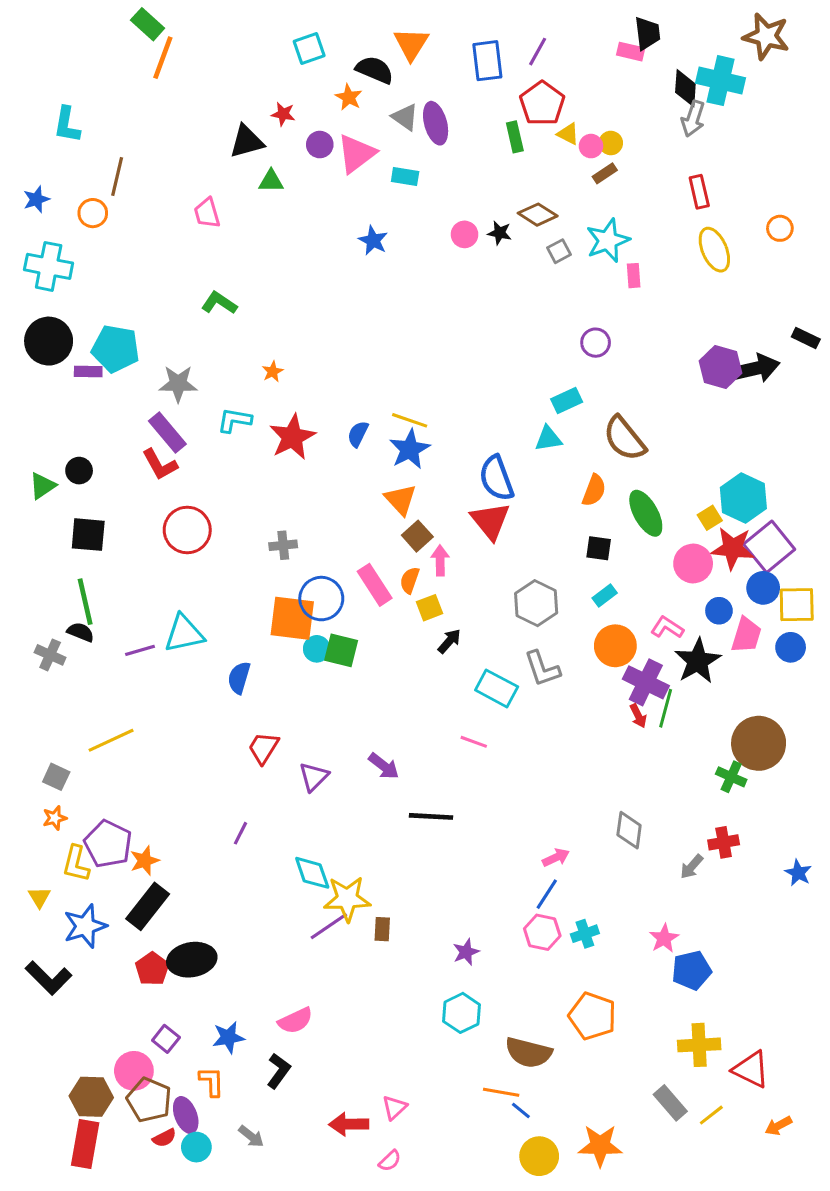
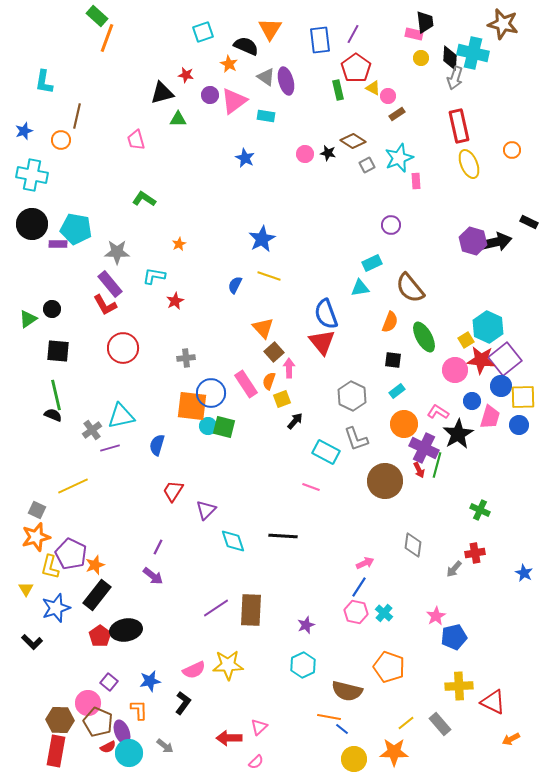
yellow circle: (611, 143) -> (421, 58), moved
red rectangle: (699, 192) -> (459, 126), size x1.5
red star: (292, 437) -> (175, 301), moved, size x0.6
blue star: (410, 449) -> (262, 239), moved
purple line: (140, 650) -> (110, 448), moved
gray cross: (50, 655) -> (92, 430), moved, turned 30
brown circle: (759, 743) -> (385, 481), moved
purple arrow: (384, 766) -> (153, 576), moved
orange star: (55, 818) -> (36, 537), size x1.8
cyan diamond: (312, 873) -> (233, 541), moved
yellow star: (347, 899) -> (228, 665), moved
brown rectangle: (382, 929) -> (251, 610), size x2.0
cyan cross: (585, 934) -> (384, 613), turned -30
black L-shape: (49, 978) -> (32, 642), size x0.7
yellow line: (711, 1115) -> (406, 723), moved
cyan circle: (196, 1147) -> (129, 753), size x1.4

